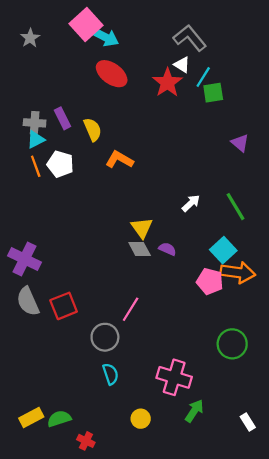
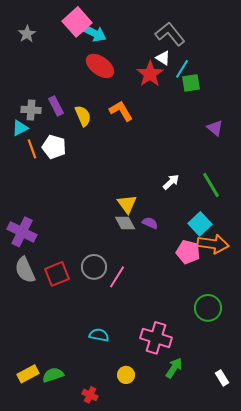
cyan triangle: (36, 140) -> (20, 128), moved
orange L-shape: (119, 160) -> (121, 111), moved, turned 30
gray circle: (105, 337) -> (94, 267), moved
cyan semicircle: (110, 374) -> (99, 335), turned -60
red cross: (86, 441) -> (90, 395), moved

